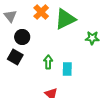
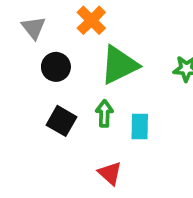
green triangle: (65, 19) -> (119, 65), moved
black square: (15, 57) -> (61, 121), moved

